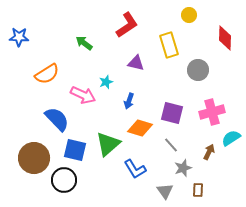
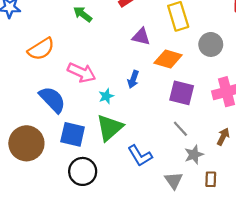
cyan star: (106, 82) -> (106, 96), moved
orange diamond: (140, 128) -> (168, 59), moved
black circle: (64, 180) -> (83, 171), moved

